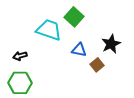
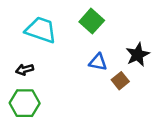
cyan trapezoid: (49, 30) -> (41, 30), moved

